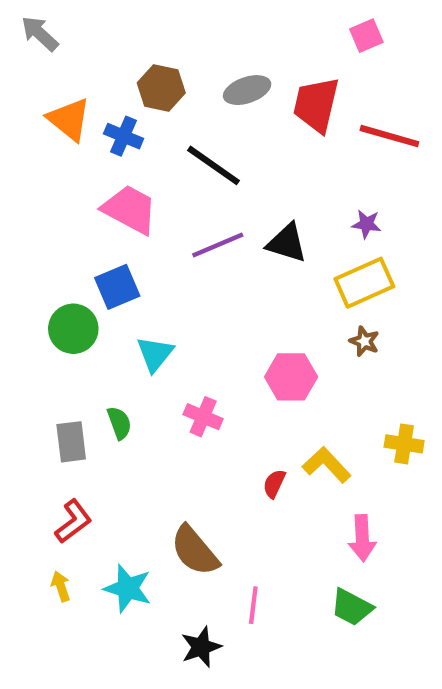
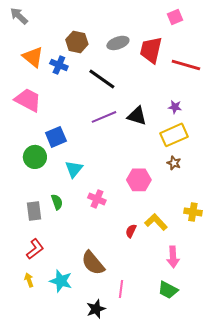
pink trapezoid: (130, 209) -> (28, 100), moved

